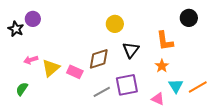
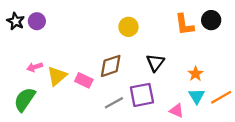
black star: (16, 29) -> (16, 21), moved
orange L-shape: (165, 41) -> (184, 25), moved
black triangle: (131, 50) -> (155, 63), moved
orange star: (162, 66) -> (196, 74), moved
green semicircle: (22, 89) -> (25, 99), size x1.6

